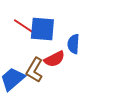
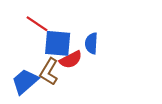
blue square: (42, 29) -> (58, 43), moved

